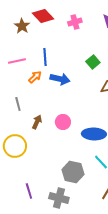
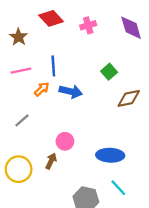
brown star: (22, 26) -> (19, 37), moved
gray line: (18, 104) -> (22, 120), turned 64
brown arrow: (37, 122) -> (51, 161), moved
pink circle: (63, 122) -> (65, 141), moved

